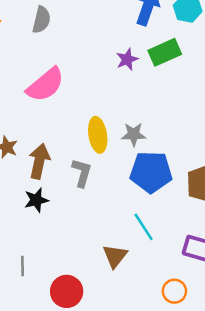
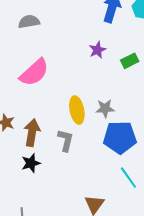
gray semicircle: (41, 20) -> (29, 22), turned -110
green rectangle: (165, 52) -> (130, 61), moved, size x0.7
cyan line: (144, 227) -> (128, 178), moved

